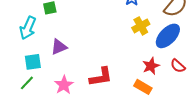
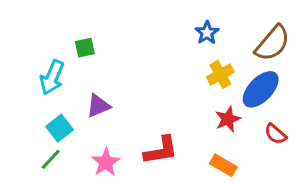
cyan square: (33, 62) -> (60, 128), turned -30
red star: (151, 66) -> (228, 119), moved

